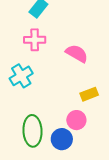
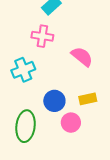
blue circle: (62, 139) -> (54, 101), moved

